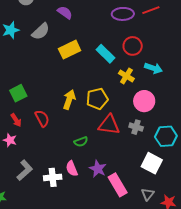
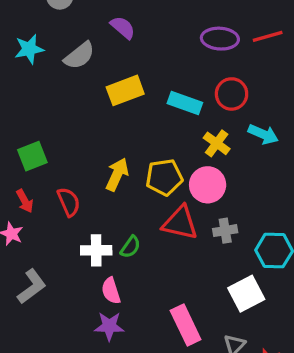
cyan rectangle: (106, 54) -> (185, 103), turned -30
pink circle: (144, 101) -> (208, 185), moved
gray cross: (136, 127) -> (225, 231), turned -32
green semicircle: (81, 142) -> (130, 247), turned -40
white square: (152, 163) -> (246, 294), turned 30
purple star: (98, 169) -> (109, 326), moved, turned -30
white cross: (53, 177) -> (96, 250), moved

